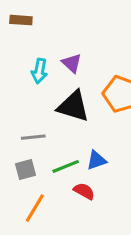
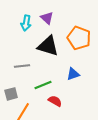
blue triangle: (96, 160) -> (73, 74), moved
gray square: (26, 170) -> (11, 94), moved

